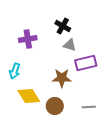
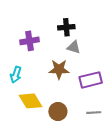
black cross: (63, 26) -> (66, 27), turned -35
purple rectangle: (86, 63) -> (91, 80), moved
brown star: (62, 78) -> (59, 69), moved

